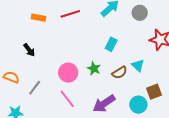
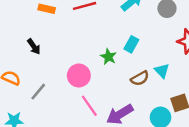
green star: (94, 69) -> (108, 57), moved
pink line: (67, 99) -> (89, 106), moved

